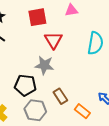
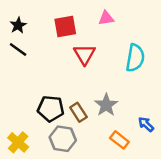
gray star: (44, 65) -> (106, 105), moved, turned 30
brown rectangle: (60, 96) -> (78, 112), moved

